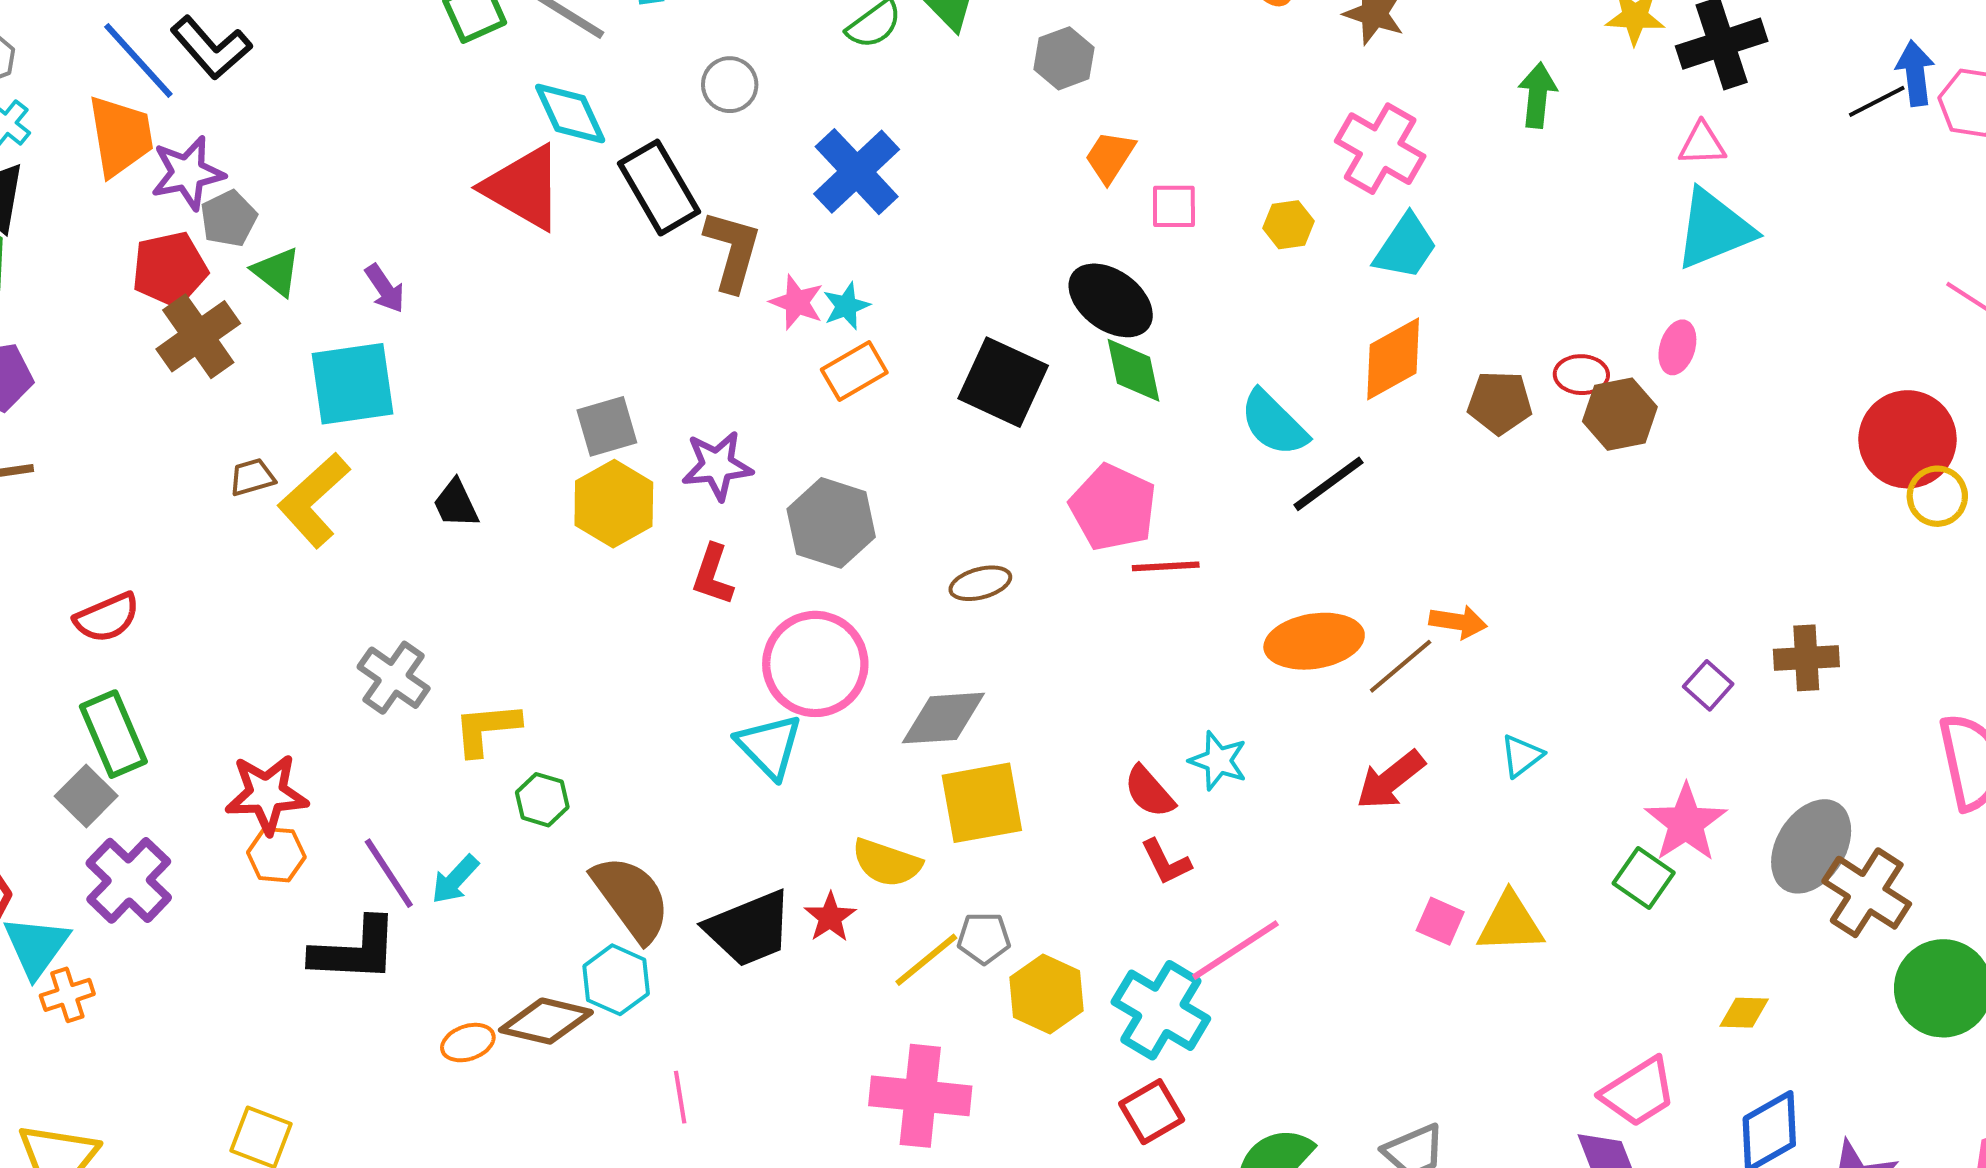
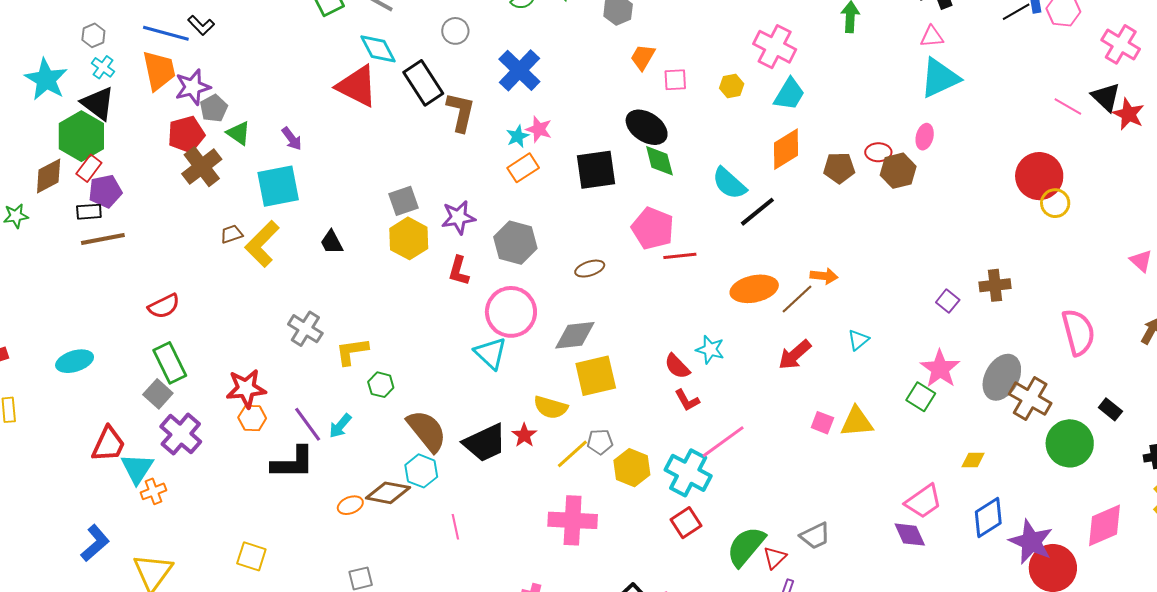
black L-shape: (211, 48) -> (201, 25), size x0.7
blue line: (138, 60) -> (166, 33), turned -30
pink star: (797, 302) -> (539, 129), moved
black square: (1003, 382) -> (596, 170), turned -30

